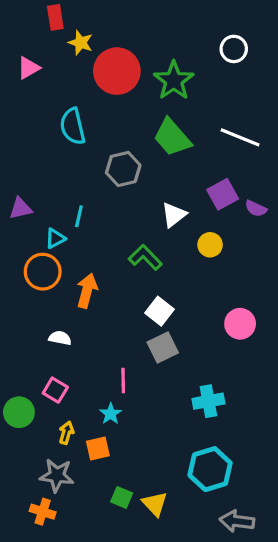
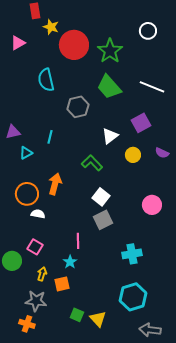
purple semicircle: (256, 208) -> (162, 153), moved
cyan triangle: (55, 238) -> (26, 153), moved
orange circle: (43, 272) -> (27, 194), moved

